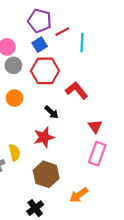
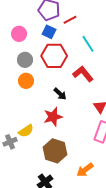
cyan line: (82, 42) -> (88, 44), moved, turned -36
blue square: (40, 45) -> (49, 32), turned -32
gray circle: (13, 65) -> (25, 60), moved
yellow semicircle: (15, 153) -> (26, 131), turned 70

